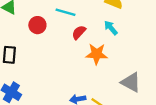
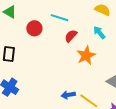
orange star: (97, 54) -> (86, 55), turned -30

